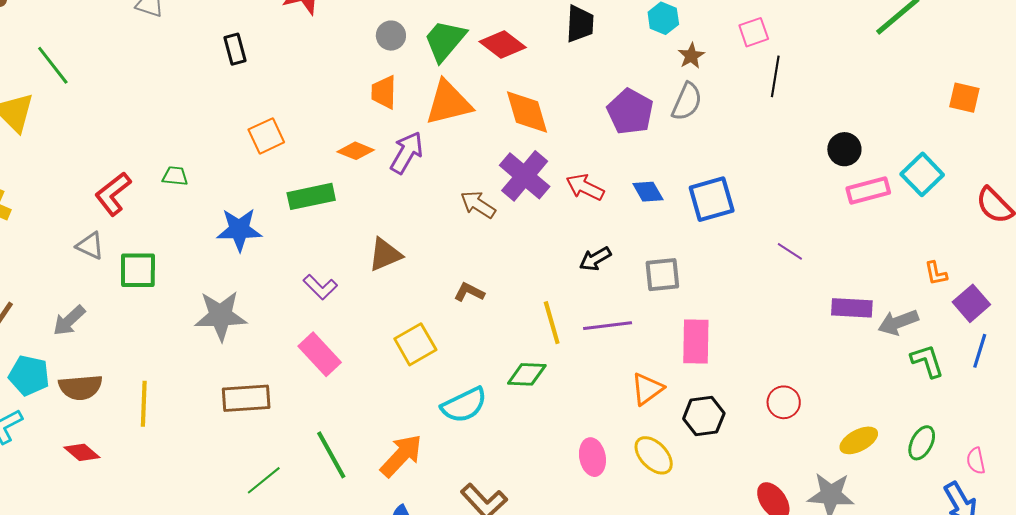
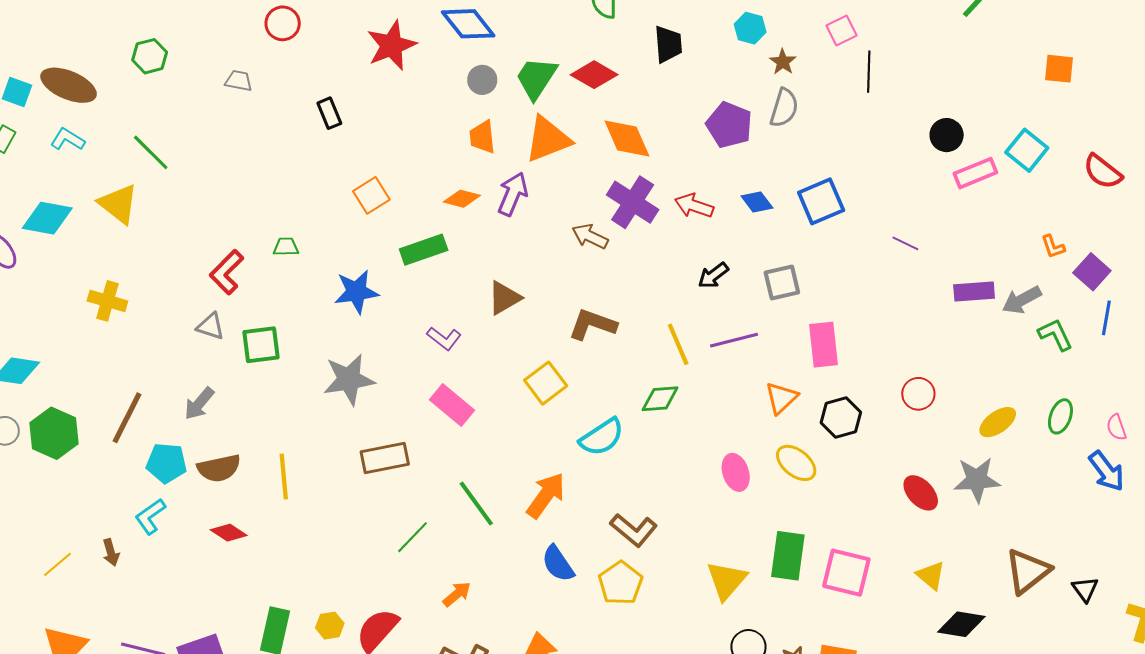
brown L-shape: (469, 292) -> (592, 324), size x1.6

